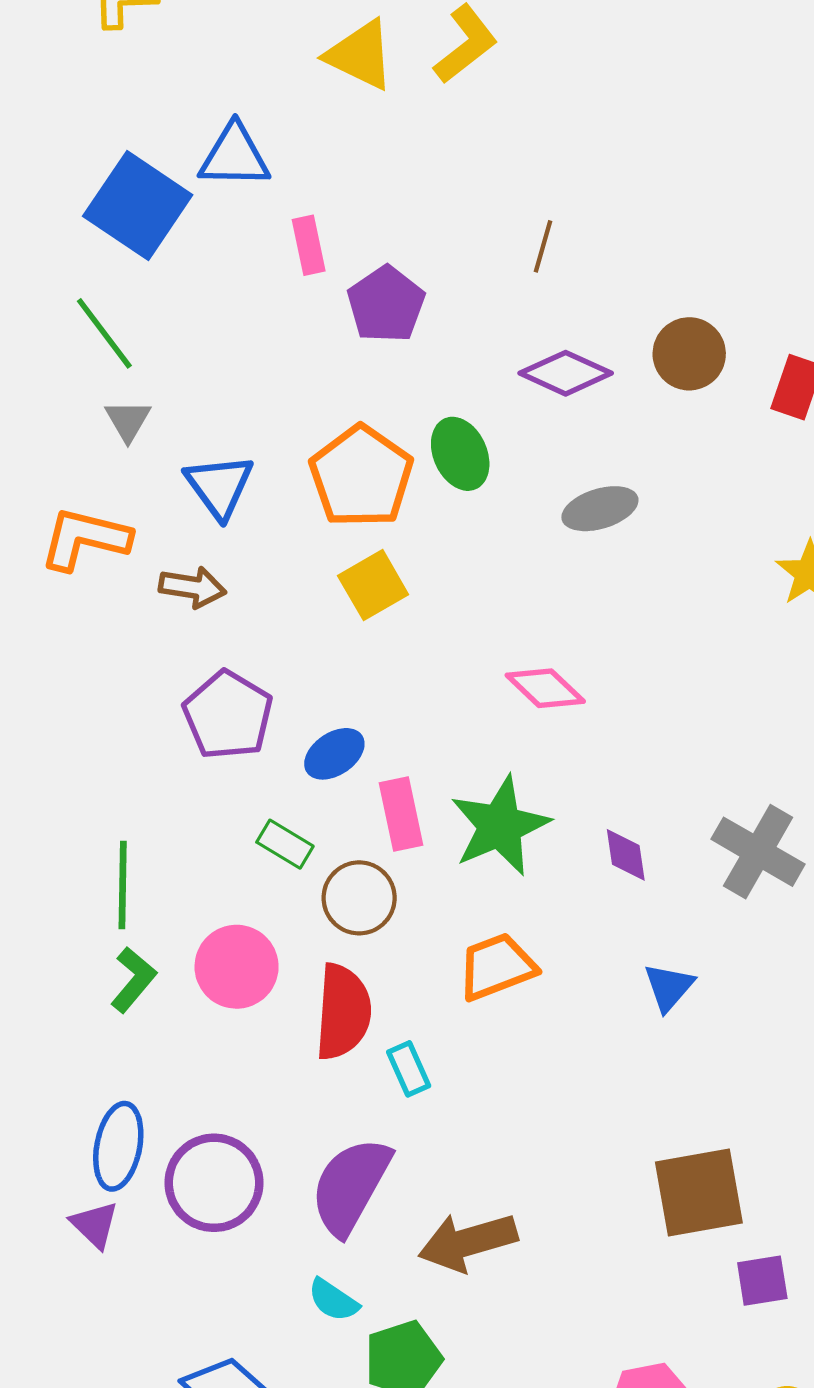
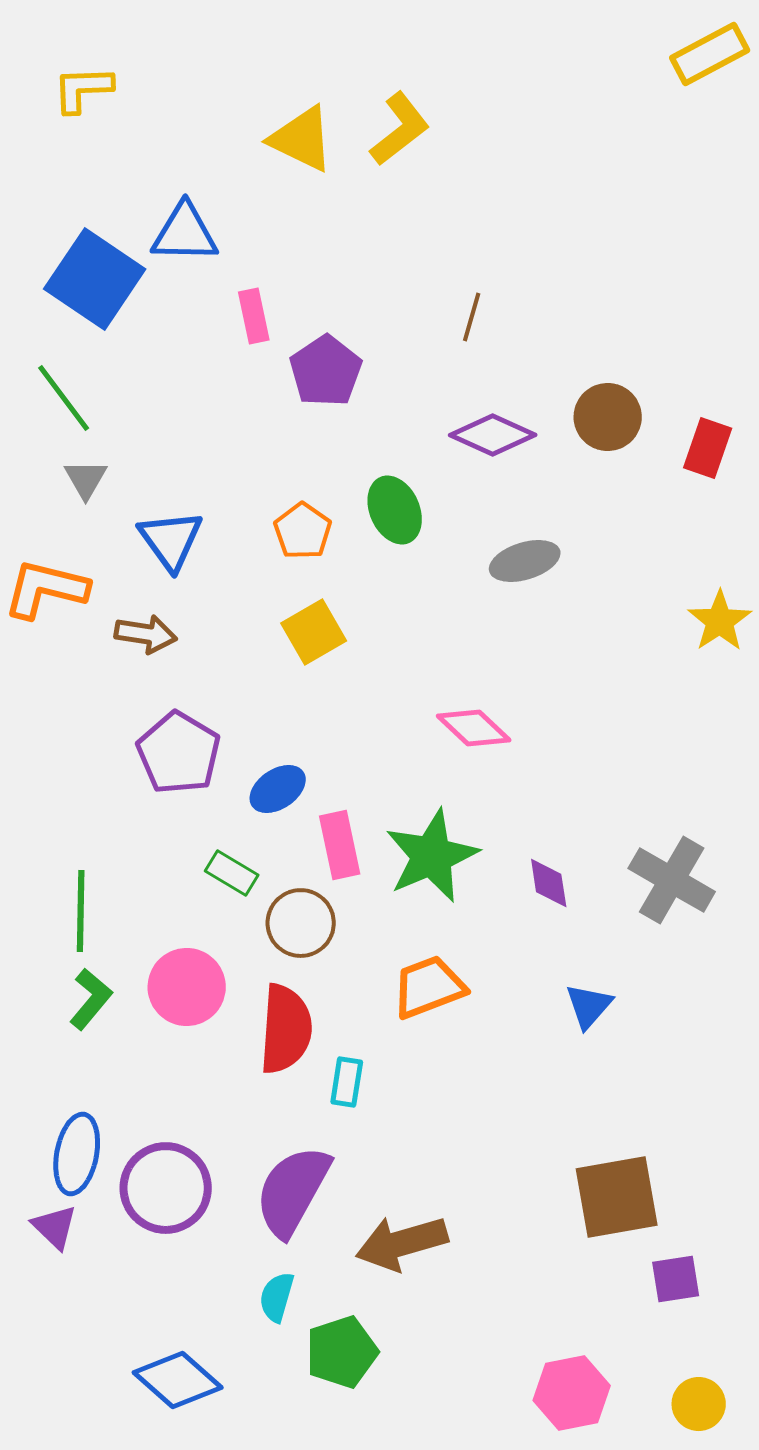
orange pentagon: (361, 476) -> (303, 531), size x0.6
cyan rectangle: (409, 1069) -> (347, 1082), turned 33
cyan semicircle: (333, 1300) -> (277, 1297), turned 72

